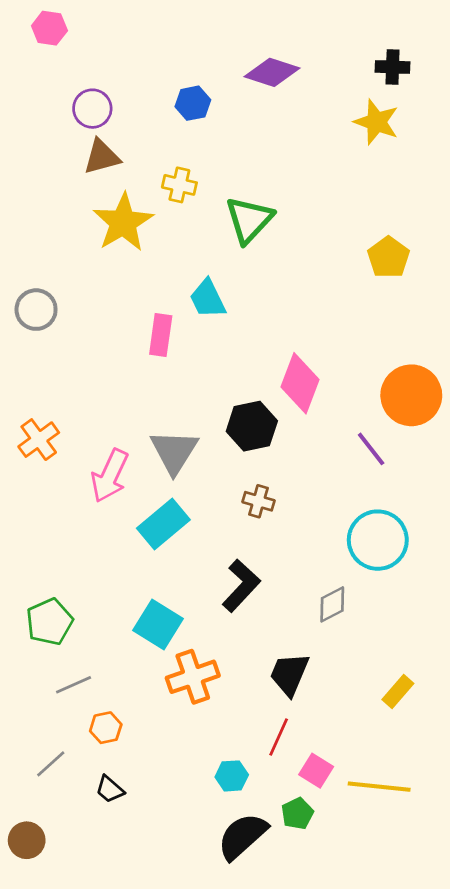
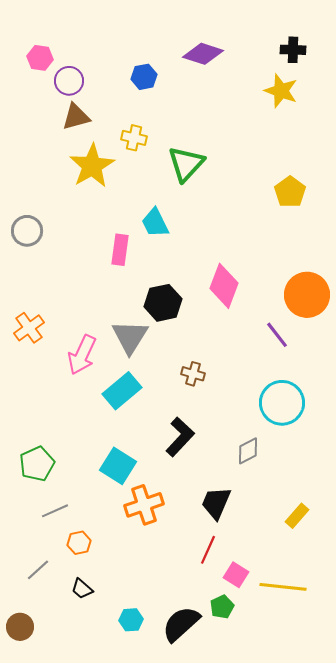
pink hexagon: (49, 28) -> (40, 58), moved
black hexagon: (252, 426) -> (163, 303), moved
cyan hexagon: (232, 776) -> (131, 620), moved

